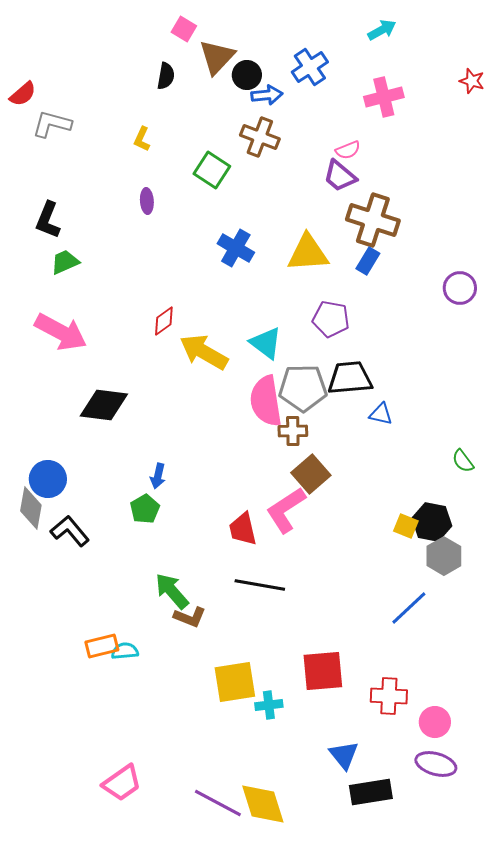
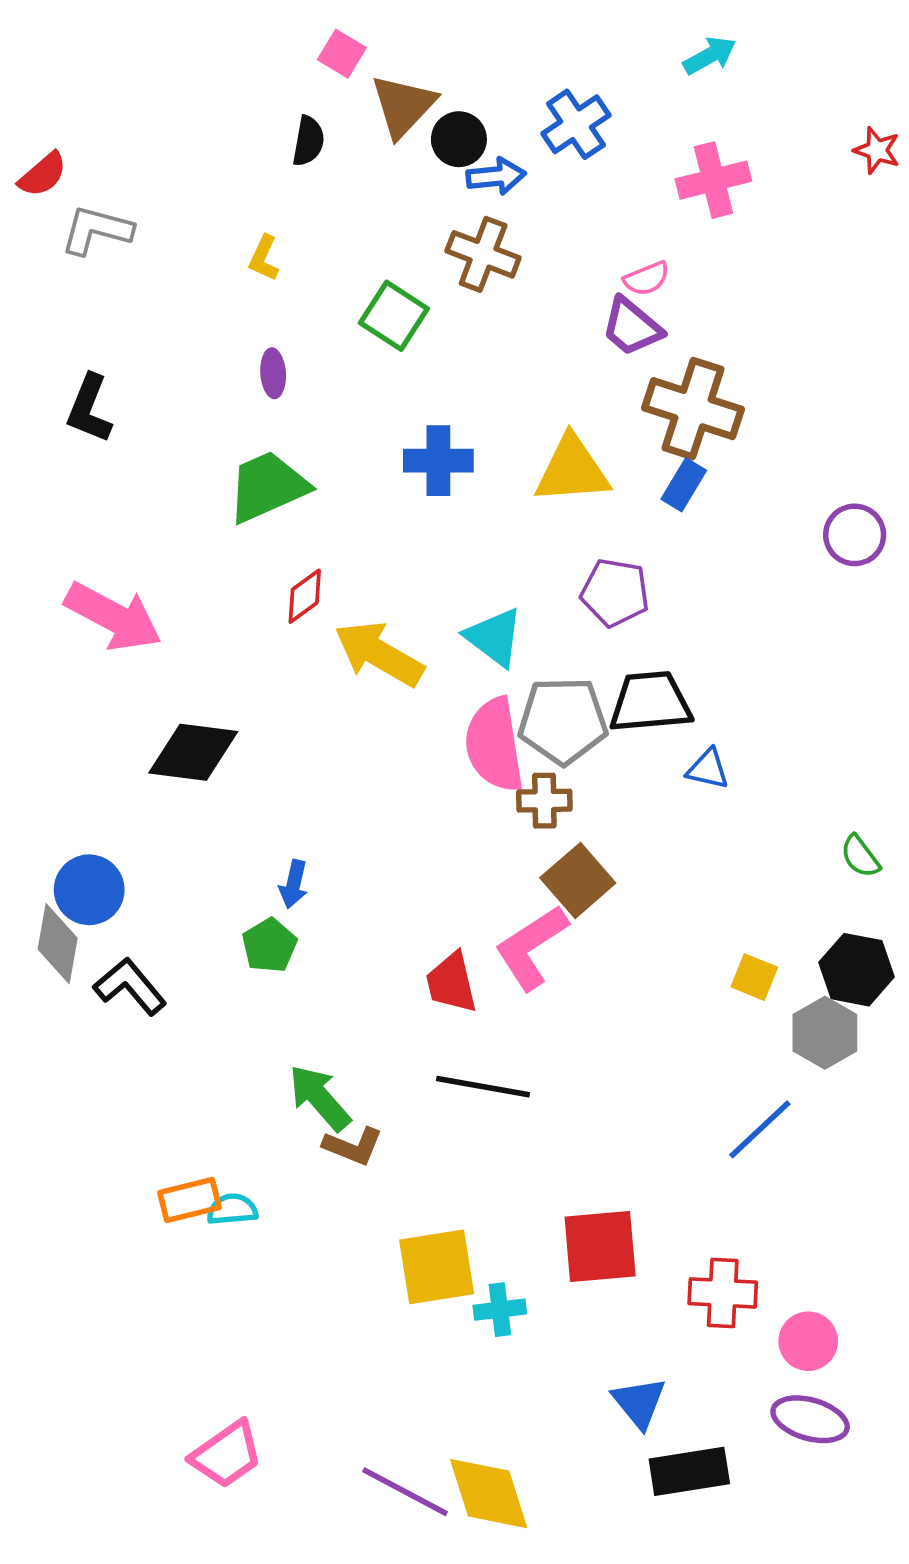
blue cross: (236, 248) -> (438, 461), turned -30
green trapezoid: (65, 262) -> (268, 487), moved, size x1.6
black hexagon: (432, 522) -> (856, 970), moved

